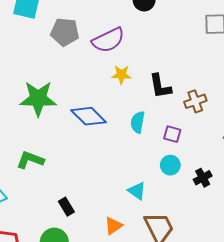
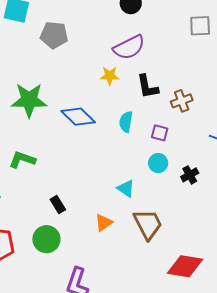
purple semicircle: (108, 40) -> (129, 47), moved

